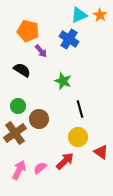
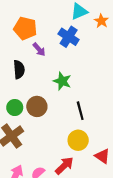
orange star: (100, 15) -> (101, 21), moved
black semicircle: (22, 70) -> (19, 70), turned 54
brown circle: (39, 119) -> (37, 106), moved

